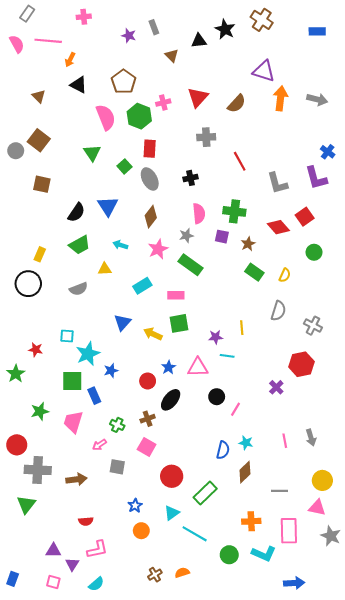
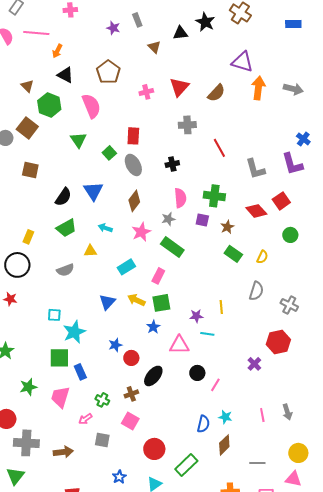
green hexagon: (139, 116) -> (49, 105), moved
pink rectangle: (176, 295) -> (158, 276), turned -63
yellow arrow: (153, 334) -> (136, 300), moved
red star: (36, 350) -> (10, 299), moved
blue star: (169, 367) -> (153, 327), moved
blue star: (111, 371) -> (115, 345), moved

